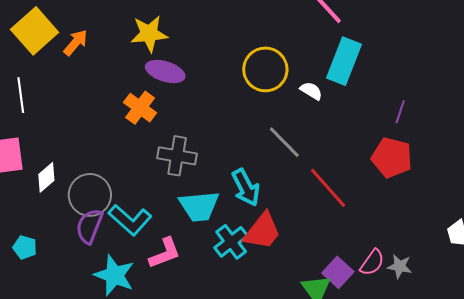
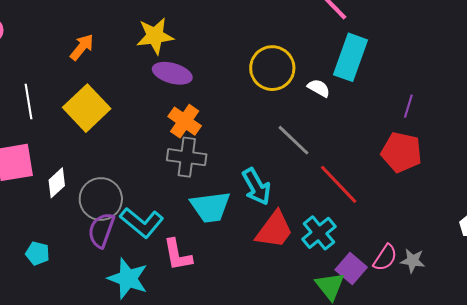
yellow square: (35, 31) -> (87, 108), moved
orange cross: (140, 108) -> (185, 121), moved
cyan cross: (231, 242) -> (319, 233), moved
pink L-shape: (165, 253) -> (178, 255), turned 102

